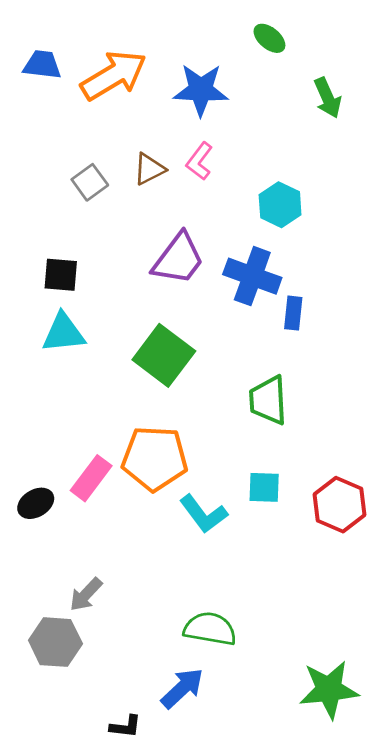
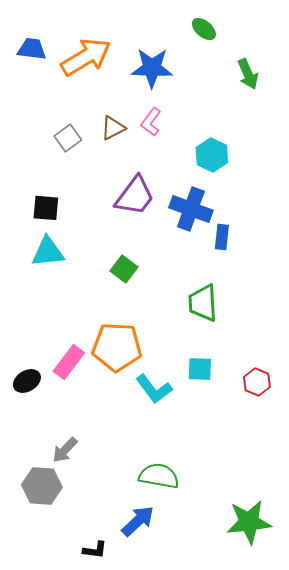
green square: (164, 355) -> (124, 269), size x0.6
red hexagon: (339, 505) -> (257, 382), size x0.7

